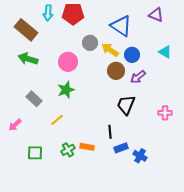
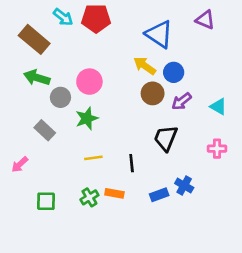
cyan arrow: (48, 13) -> (63, 17), turned -56
gray circle: (90, 43) -> (60, 97), moved
cyan triangle: (165, 52) -> (218, 107), moved
yellow line: (57, 120) -> (93, 158), moved, turned 32
black line: (110, 132) -> (132, 163), moved
blue cross: (140, 156) -> (184, 186), moved

